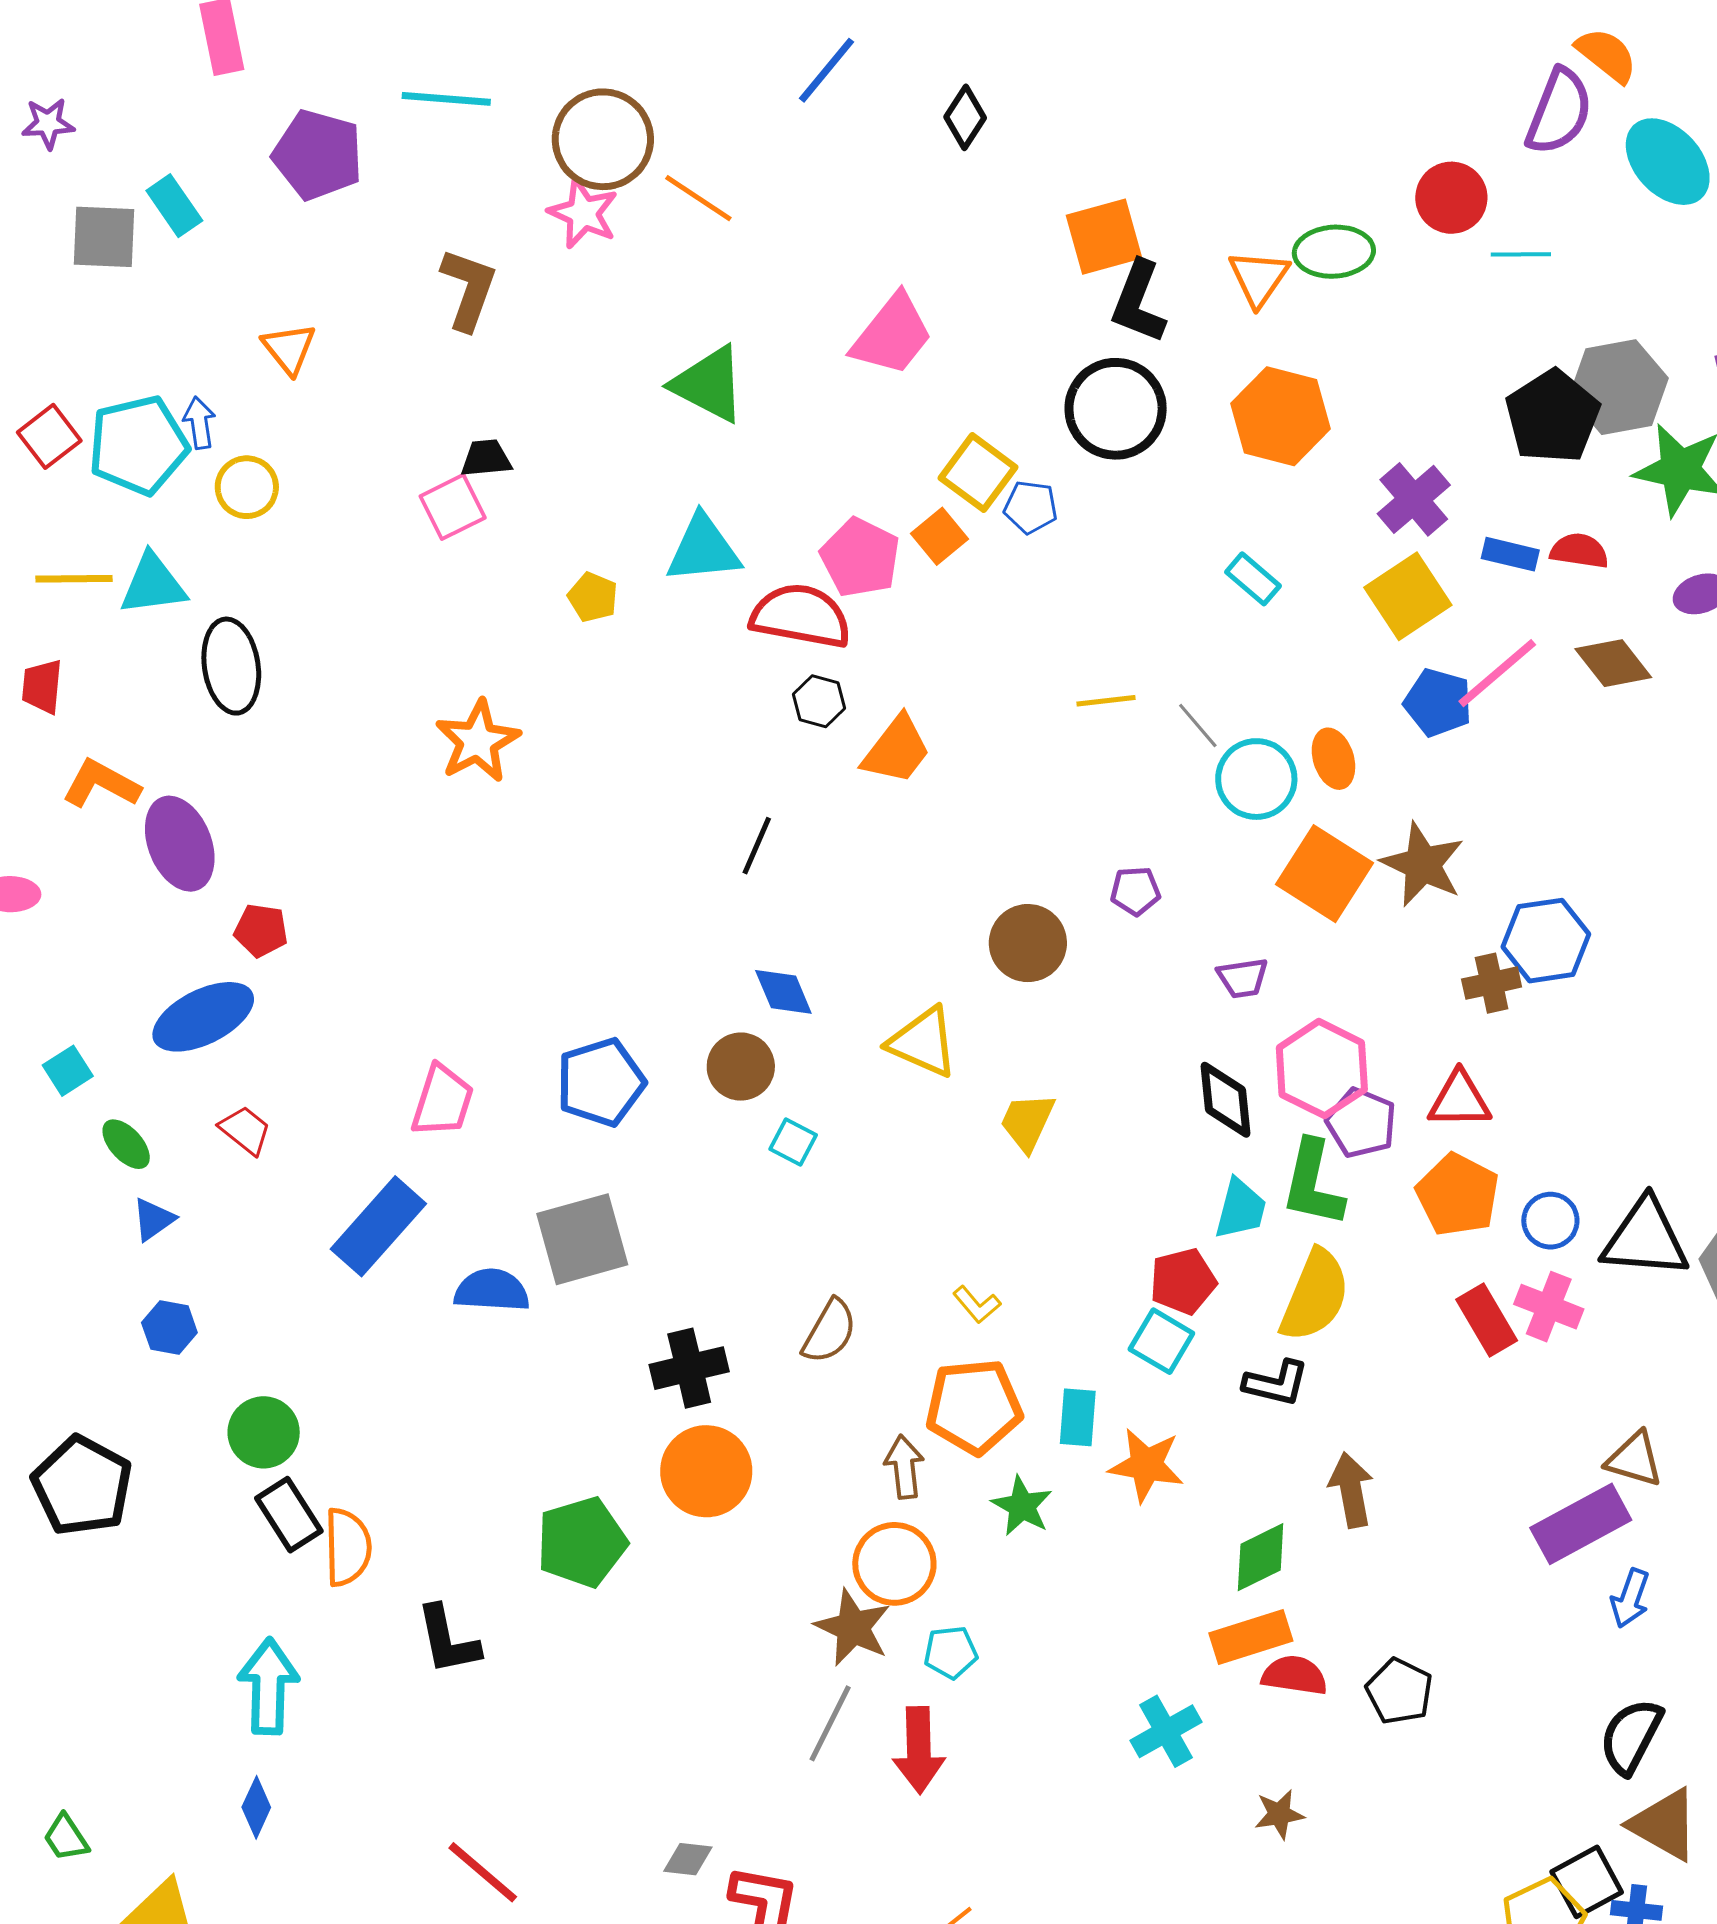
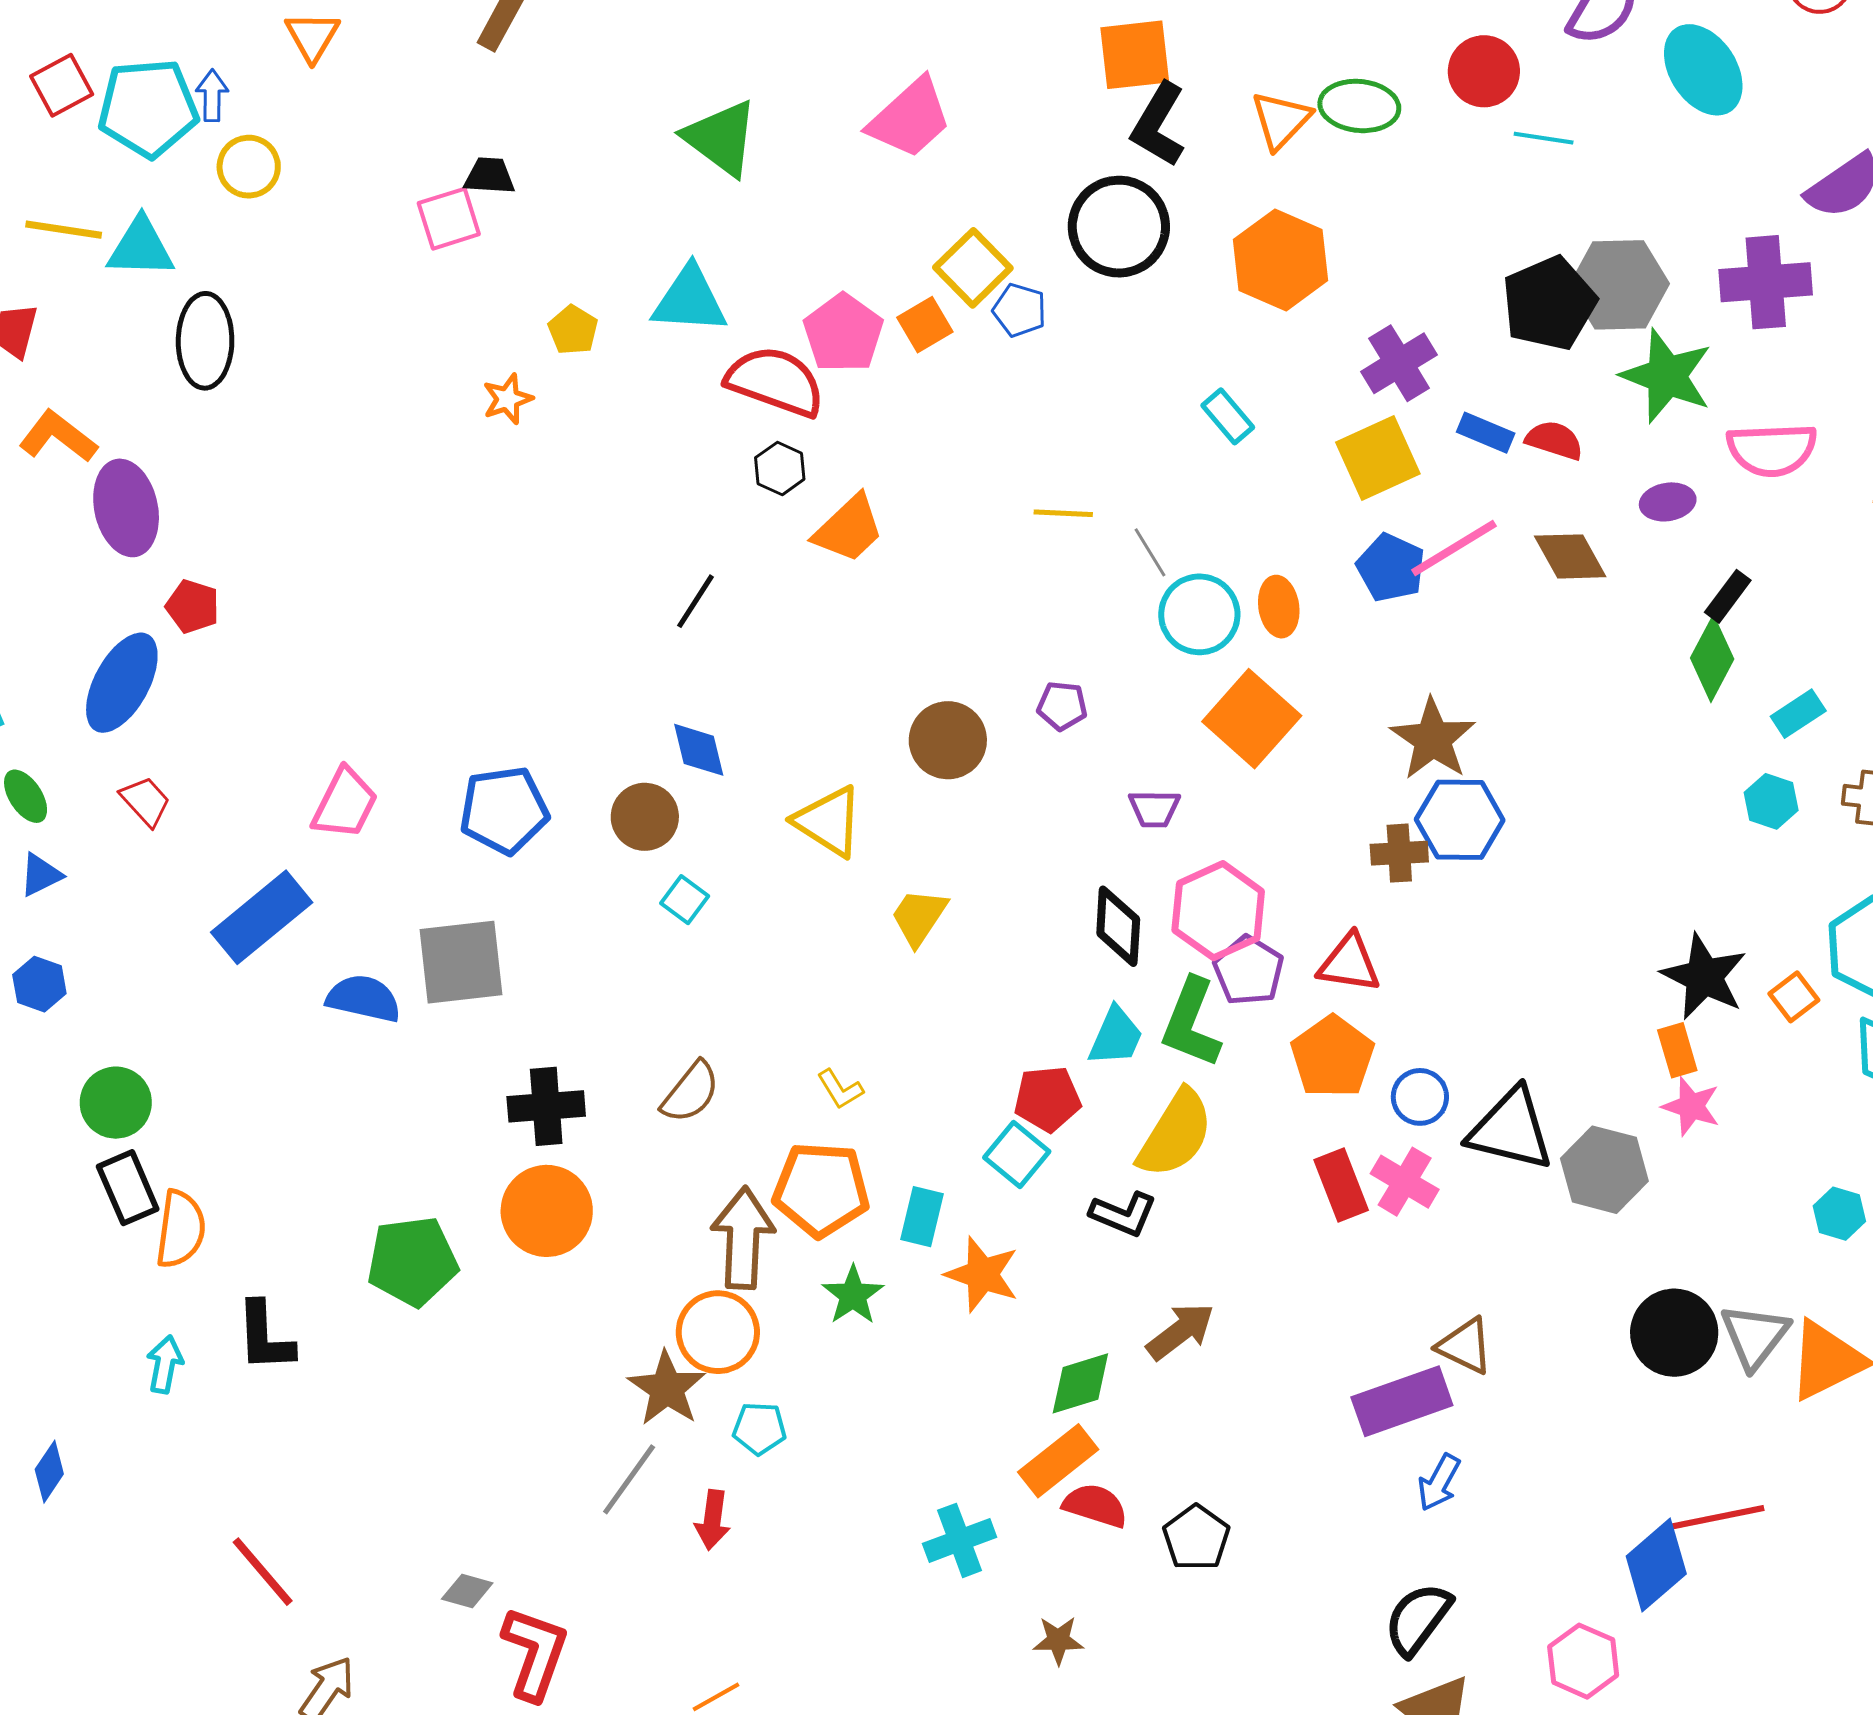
orange star: (478, 741) -> (508, 399), moved, size x0.6
brown star: (1423, 864) -> (1433, 739), moved
blue ellipse: (203, 1017) -> (122, 683), turned -44
brown arrow: (904, 1467) -> (743, 1238), size x1.6
brown arrow: (1351, 1490) -> (1181, 1331), turned 54
orange rectangle: (1251, 1637) -> (1058, 1461), turned -30
cyan arrow: (268, 1686) -> (165, 1364), moved, size x0.6
red arrow: (919, 1750) -> (713, 1520), size x0.7

